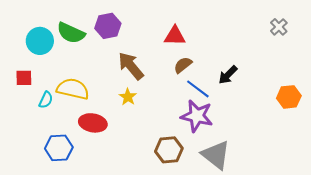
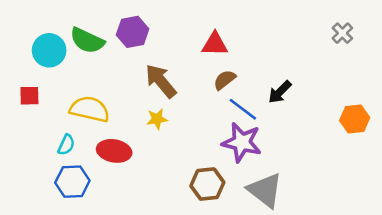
yellow star: (128, 97) -> (157, 119), turned 30
cyan semicircle: (46, 100) -> (66, 145), moved

